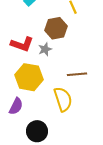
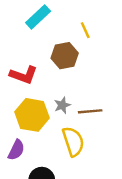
gray star: (45, 49) -> (62, 105), moved

